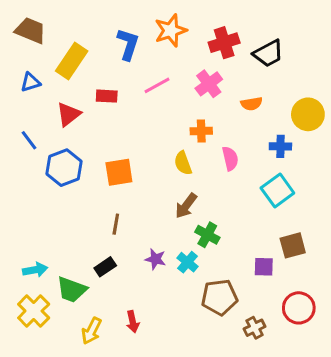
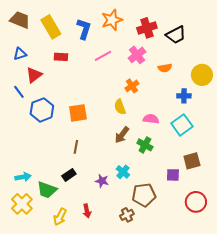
yellow rectangle: (72, 61) -> (51, 27), moved, turned -65
red rectangle: (107, 96) -> (61, 57), moved
red triangle: (69, 114) -> (34, 75), moved
orange cross: (201, 131) -> (132, 86), turned -32
pink semicircle: (230, 159) -> (151, 119), moved, turned -70
green cross: (207, 235) -> (145, 145), moved
purple star: (155, 259) -> (102, 181), moved
brown cross: (255, 328) -> (127, 215), moved

